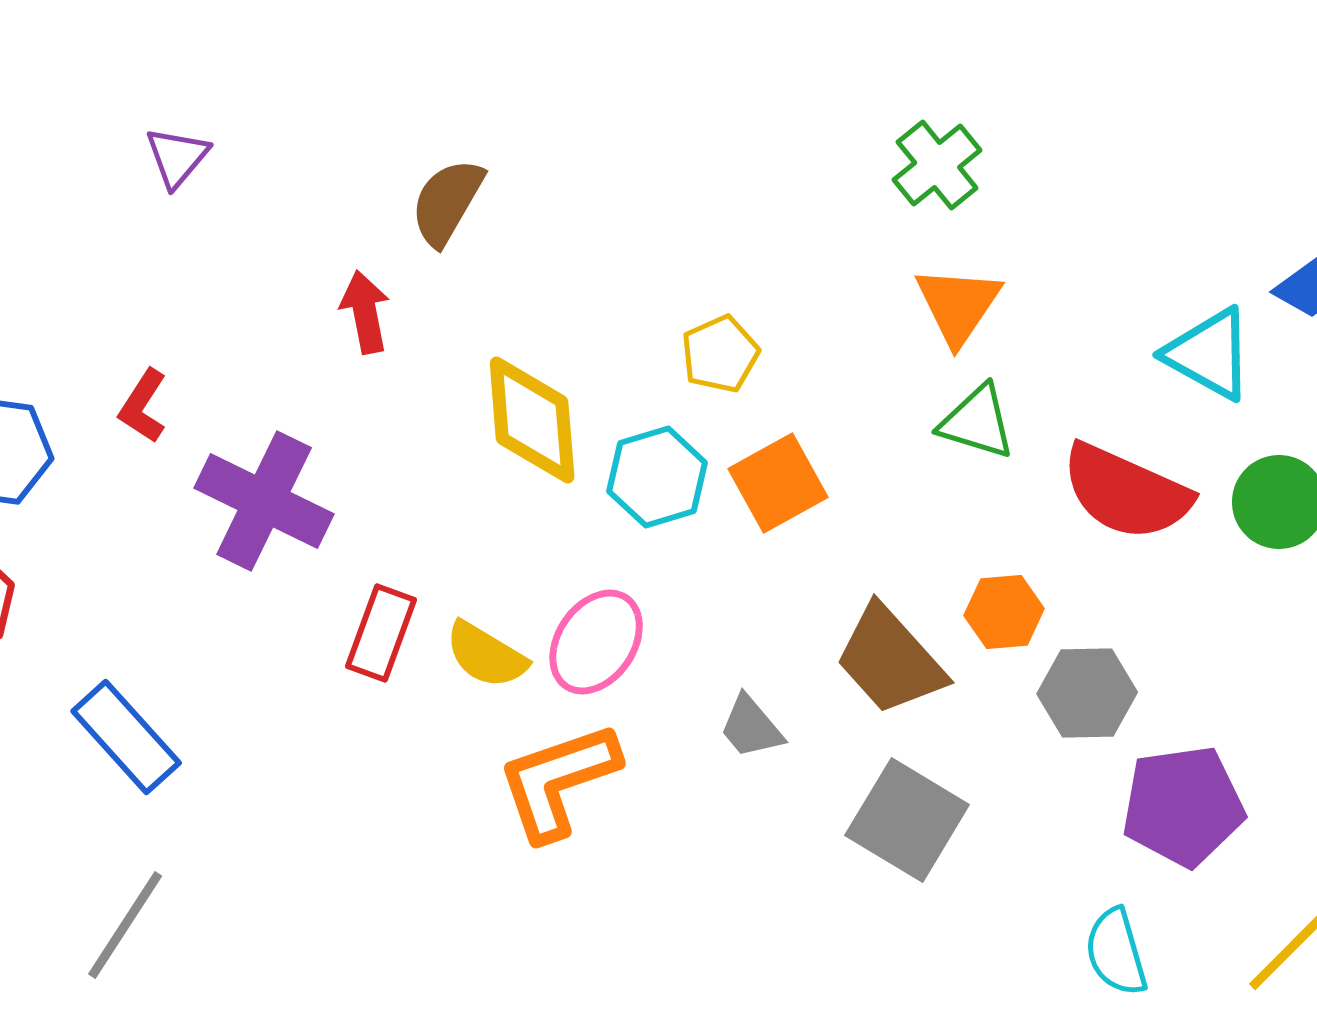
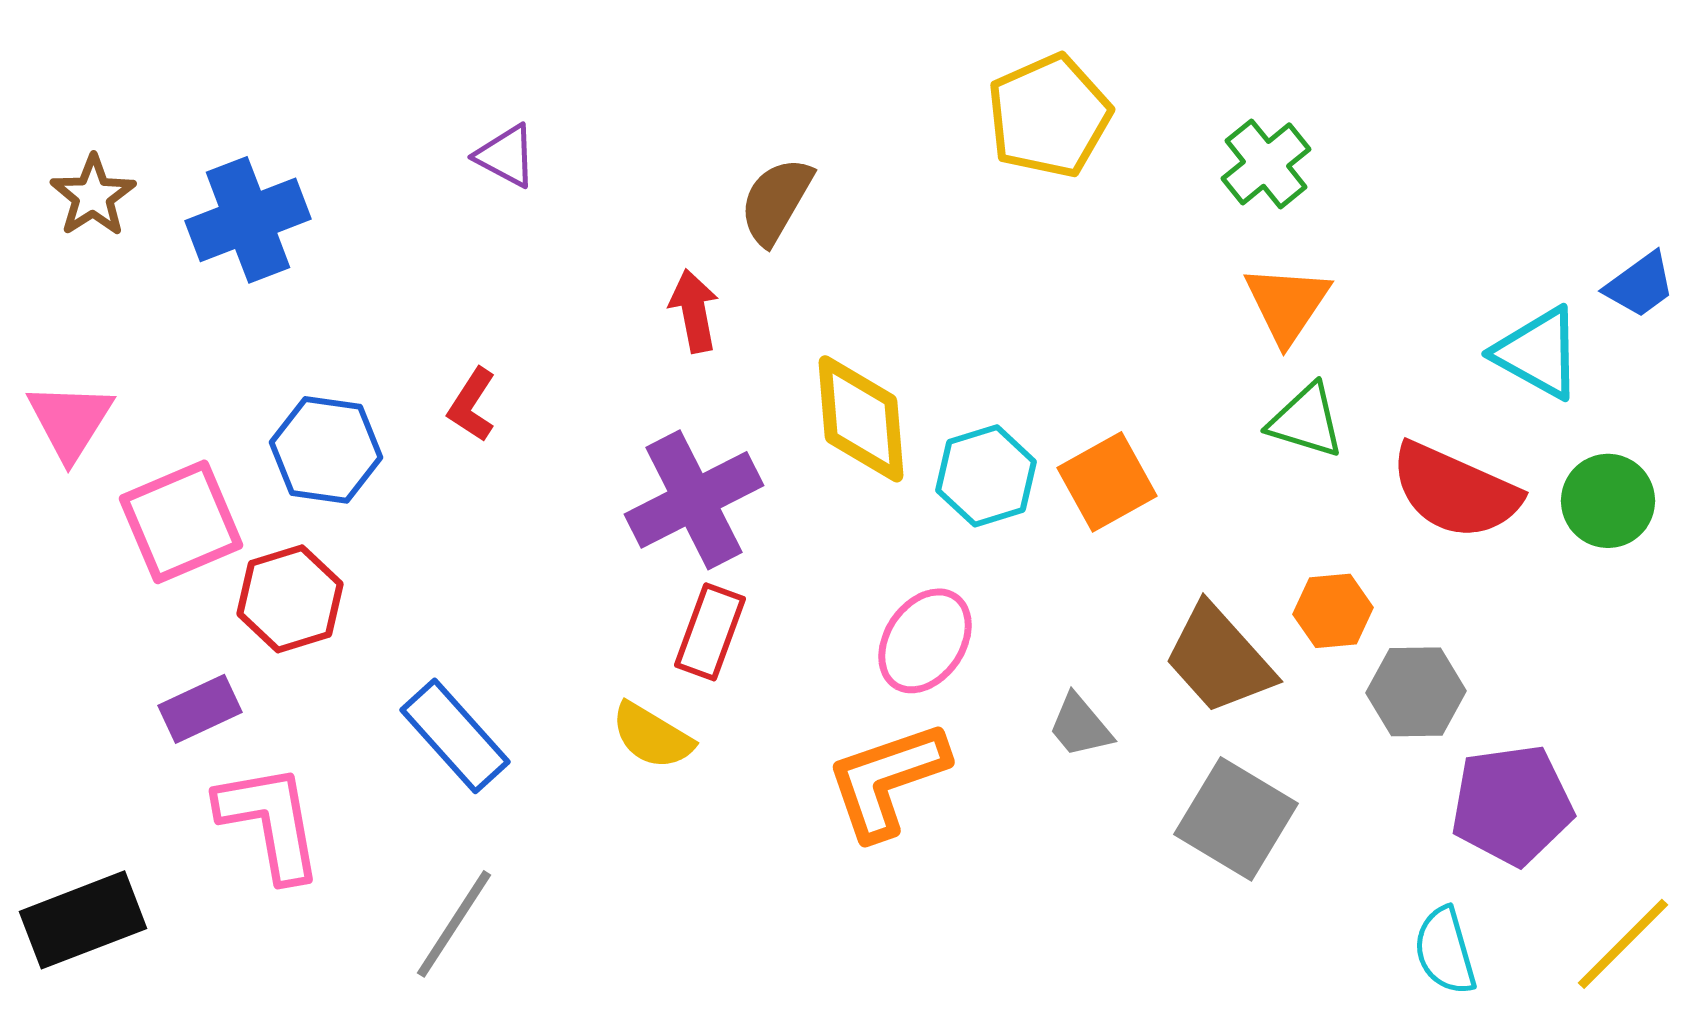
purple triangle: (177, 157) -> (506, 156), turned -42
yellow pentagon: (720, 354) -> (1049, 116), moved, size x1.6
purple cross: (264, 501) -> (694, 500), moved, turned 37
yellow semicircle: (486, 655) -> (652, 736), moved

